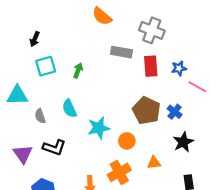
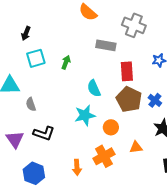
red rectangle: (151, 66) -> (127, 71), moved
cyan semicircle: (69, 108) -> (94, 88), moved

